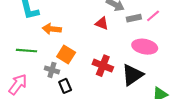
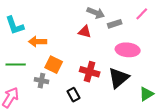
pink line: (153, 16) -> (142, 14), moved
black rectangle: (65, 86) -> (73, 95), moved

